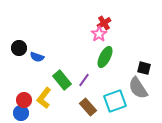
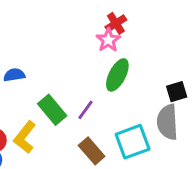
blue semicircle: (37, 57) -> (14, 75), turned 152
black square: (144, 68) -> (177, 92), turned -32
gray semicircle: (138, 88) -> (167, 122), turned 30

